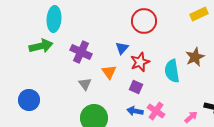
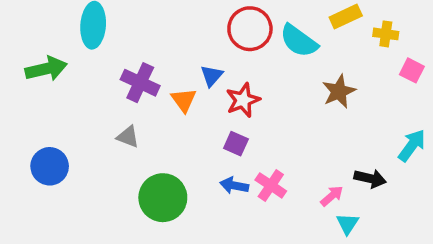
green arrow: (41, 46) -> (46, 69), moved
cyan semicircle: (172, 71) -> (299, 41), moved, turned -45
orange triangle: (109, 72) -> (184, 100), moved
gray triangle: (85, 84) -> (128, 137), moved, turned -32

